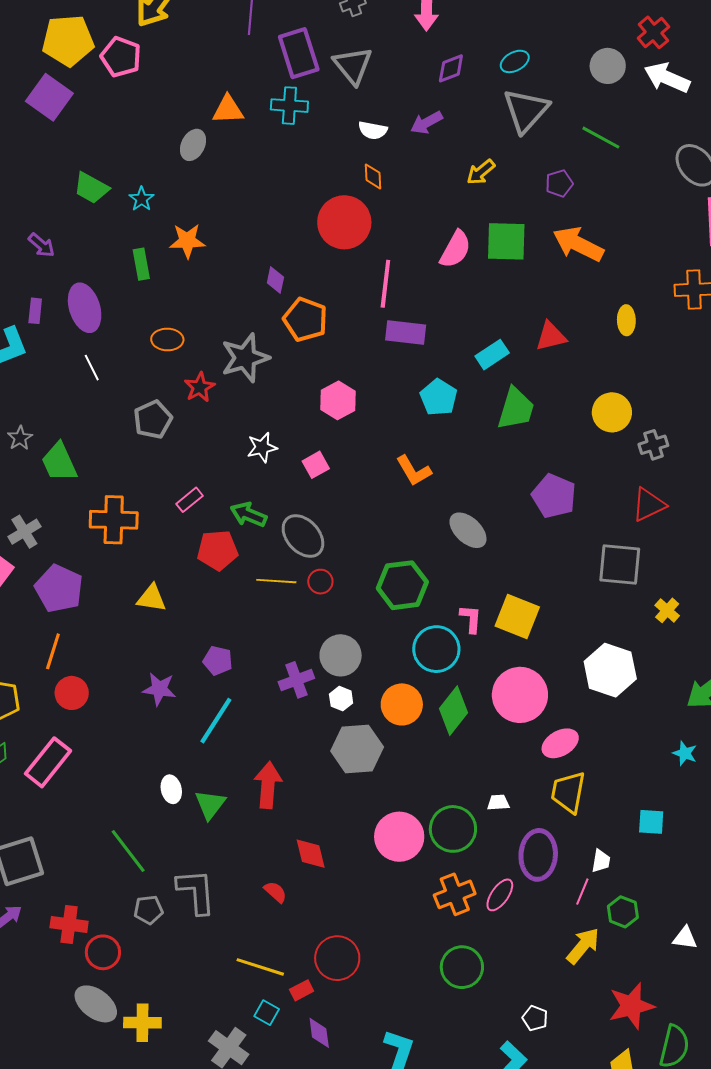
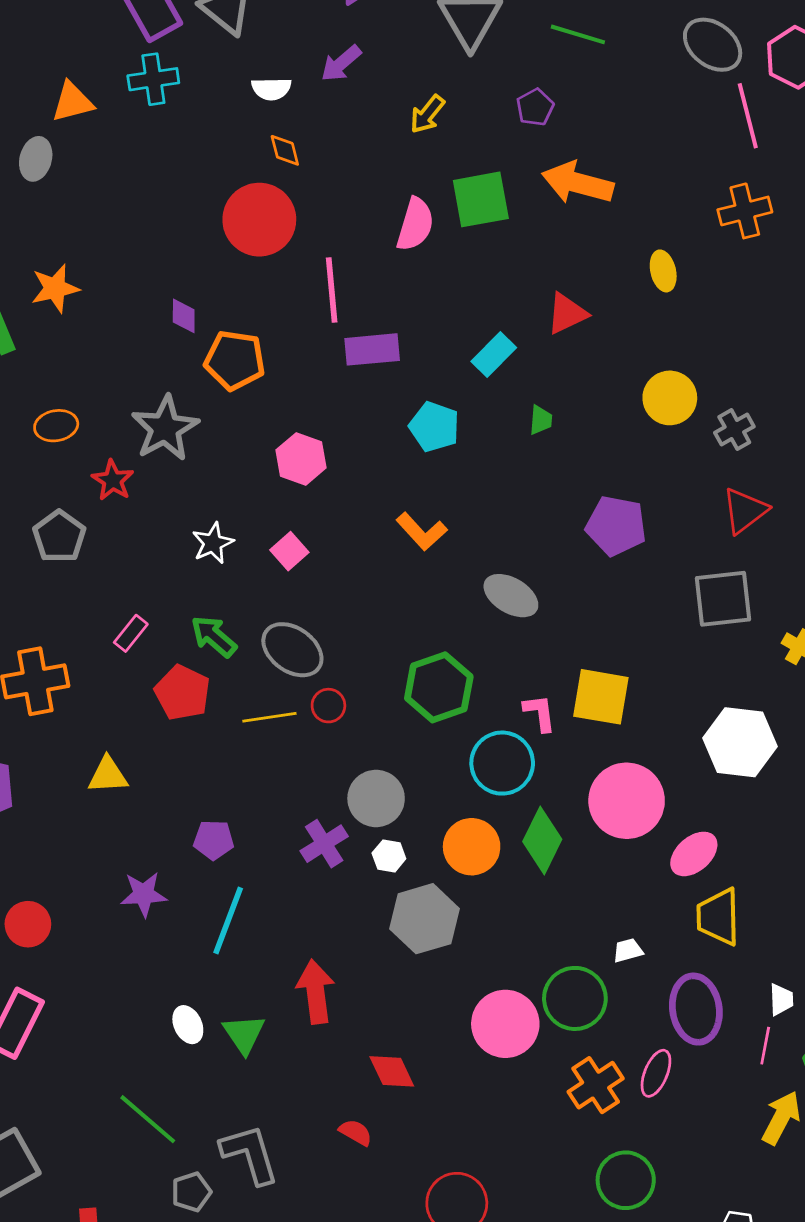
green trapezoid: (516, 409) -> (541, 420), size x0.5
green arrow: (249, 515) -> (214, 636), turned 30
red pentagon: (218, 550) -> (182, 693), turned -30

